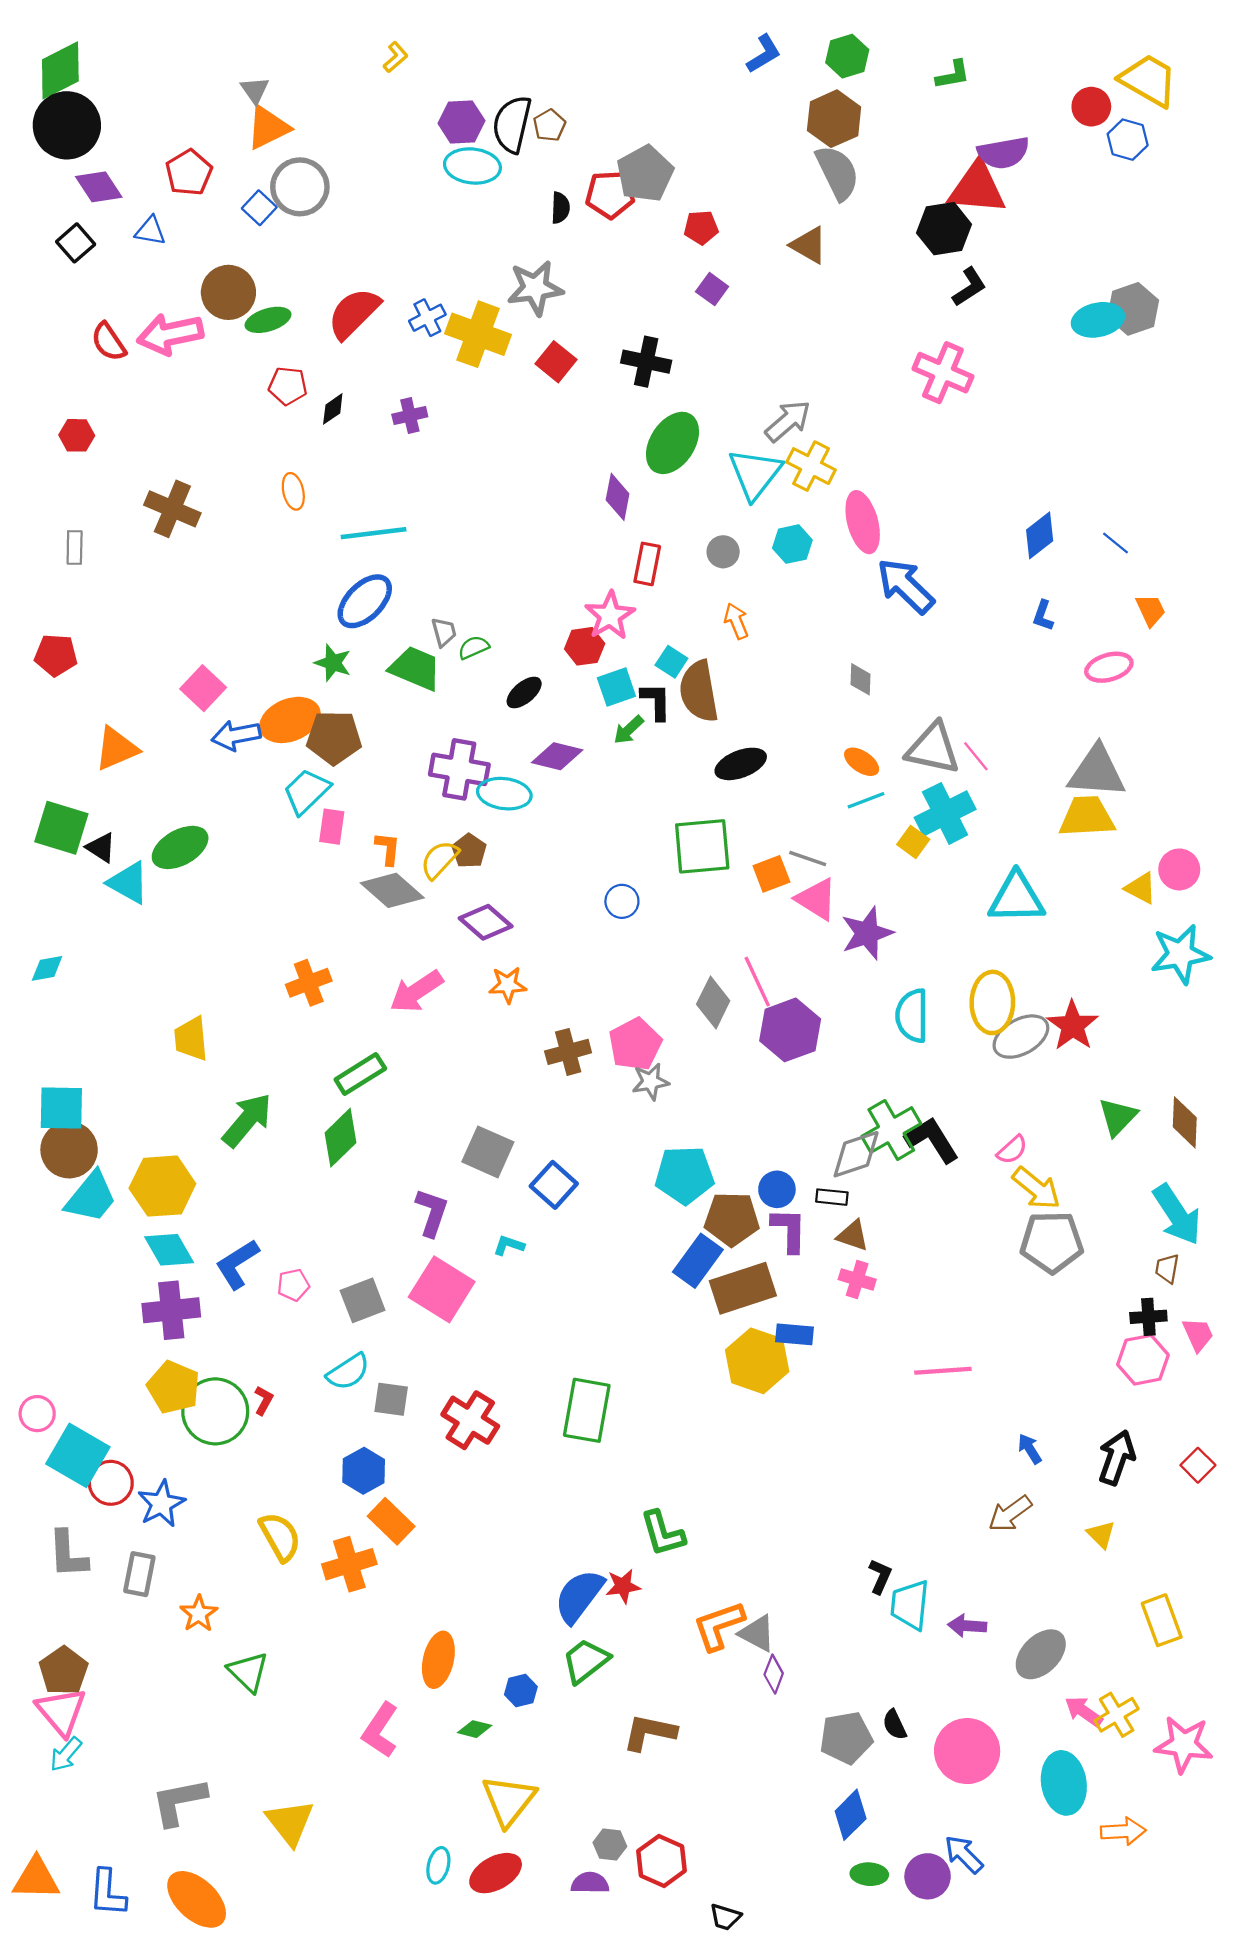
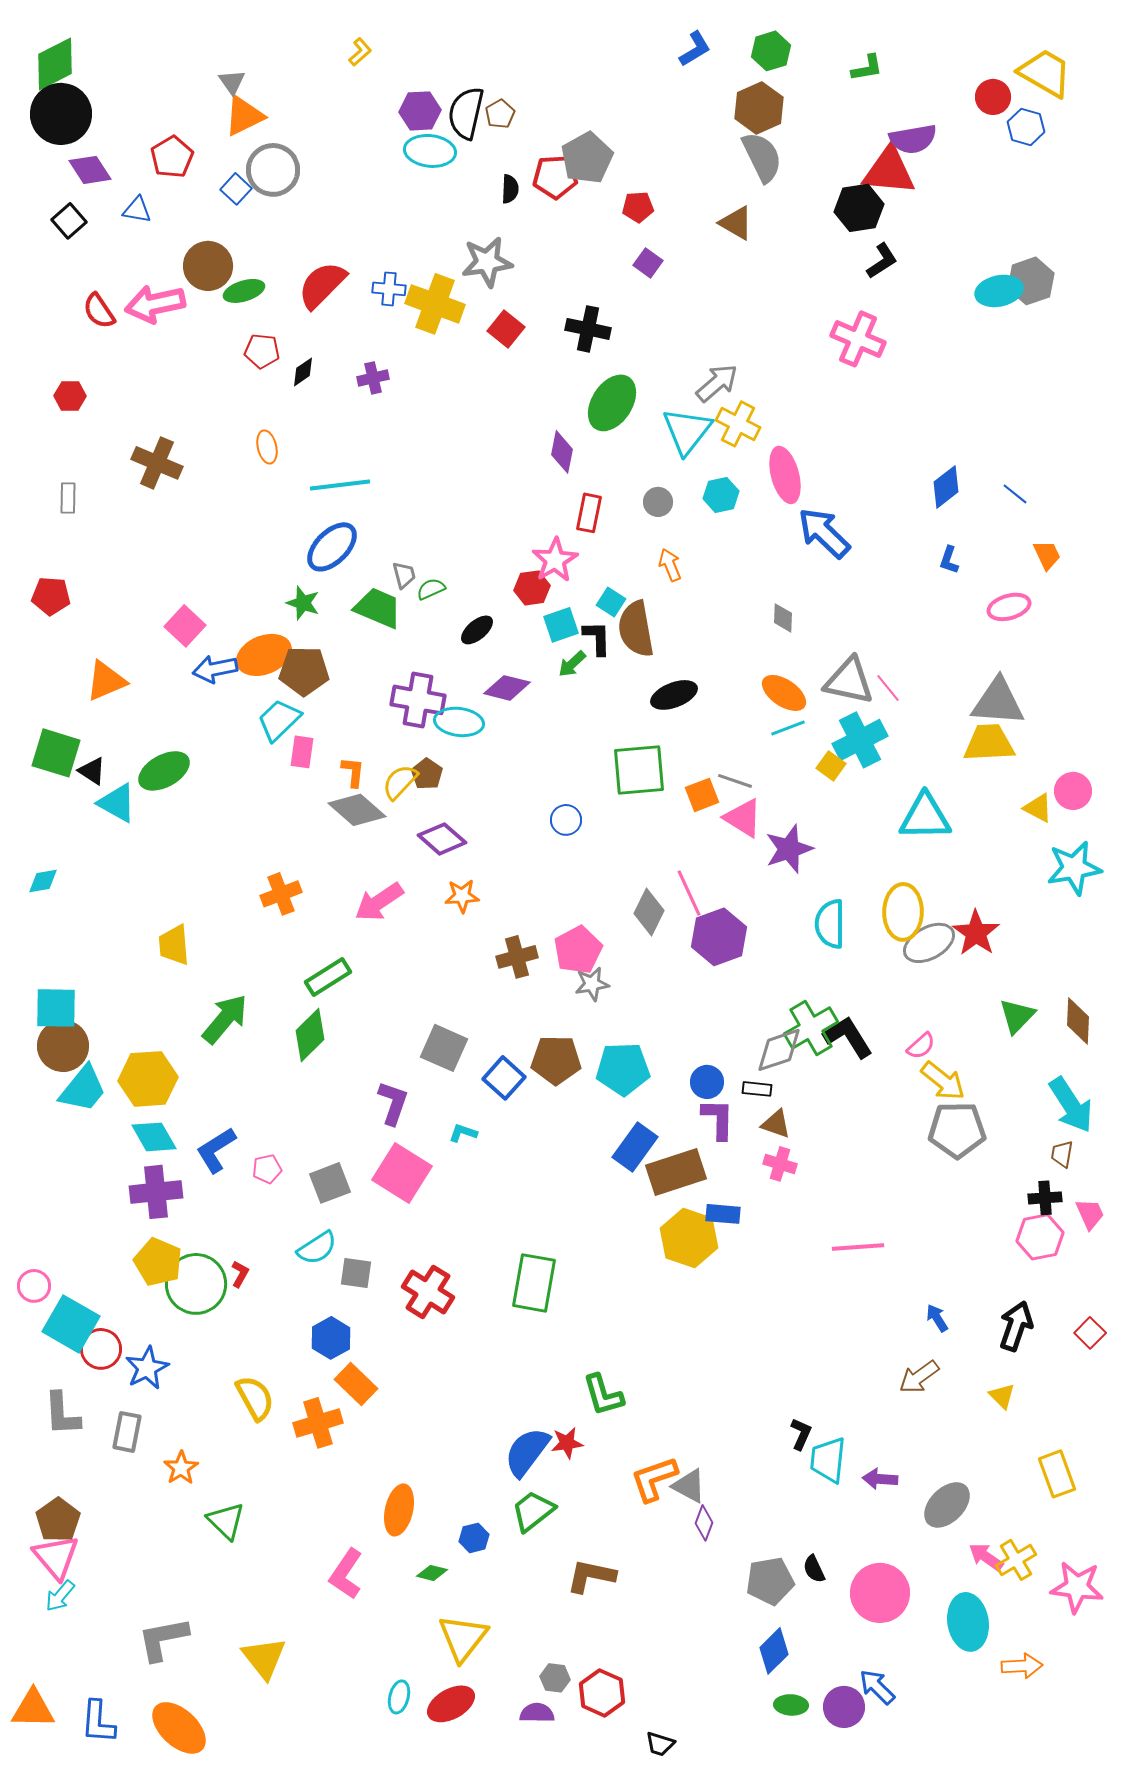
blue cross: (427, 318) -> (389, 289), turned 32
orange ellipse: (862, 762) -> (784, 693), size x1.4
brown pentagon: (732, 1219) -> (556, 1060), moved

